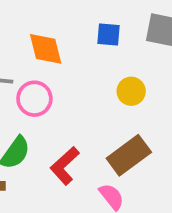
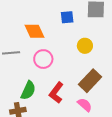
pink circle: (34, 99) -> (43, 59), moved

